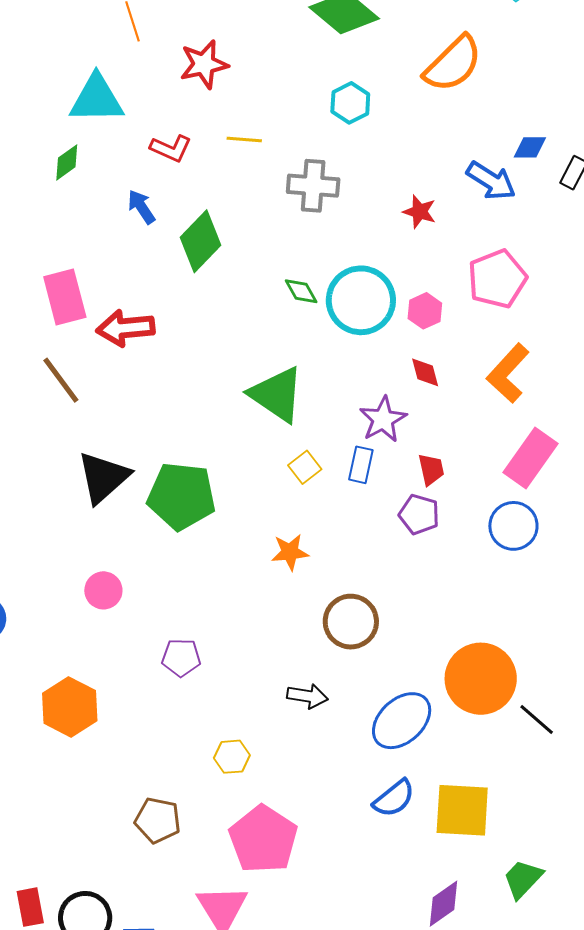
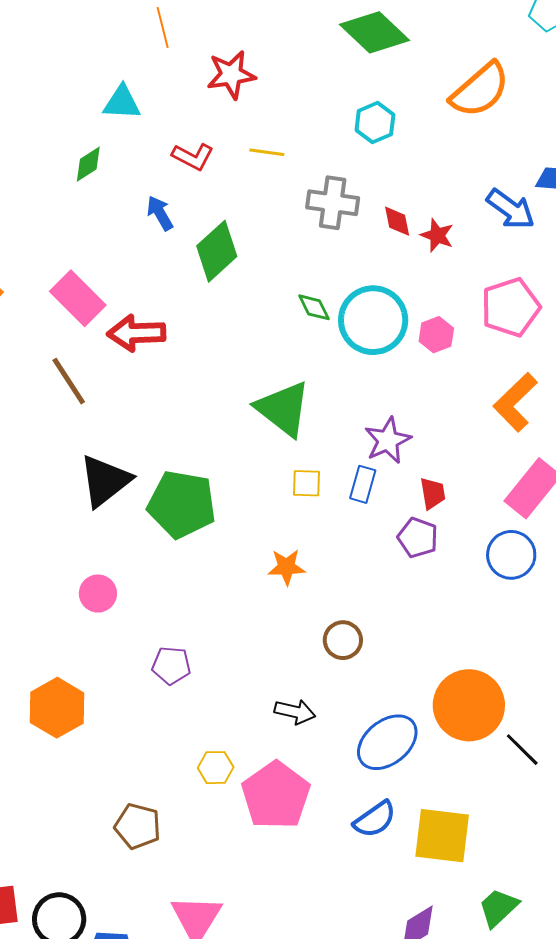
cyan triangle: (97, 99) -> (122, 103), size x0.7
pink rectangle: (65, 297) -> (78, 298), turned -34
red diamond: (425, 372) -> (397, 221), moved
yellow square: (305, 467) -> (307, 483), turned 36
brown circle: (351, 622) -> (343, 640), size x0.7
pink pentagon: (263, 839) -> (276, 795), moved

